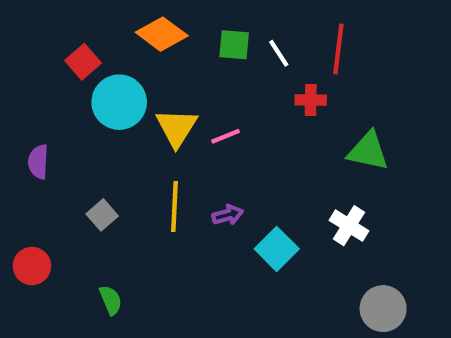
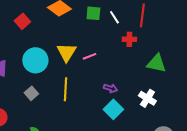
cyan circle: (119, 102) -> (35, 60), moved
purple arrow: (228, 215) -> (110, 88), moved, turned 32

